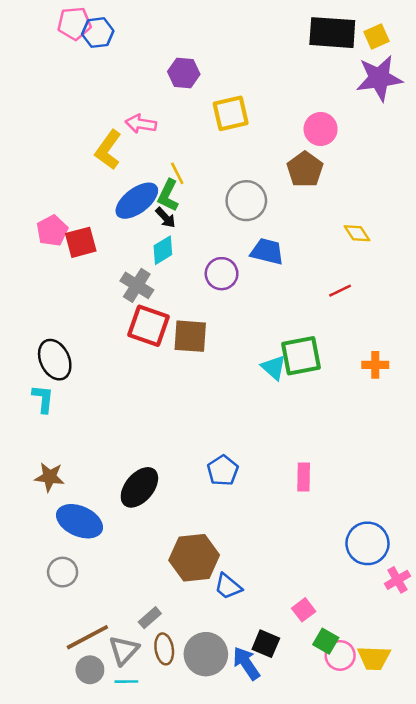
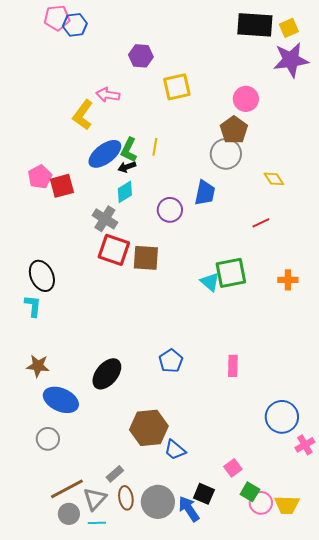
yellow line: (177, 173) -> (155, 147), moved, turned 36
gray circle: (246, 201) -> (226, 154), moved
black arrow: (165, 218) -> (127, 167), turned 114
blue trapezoid: (267, 251) -> (205, 193), turned 88

